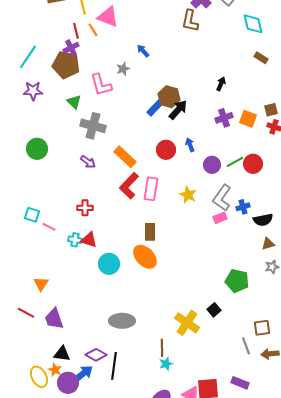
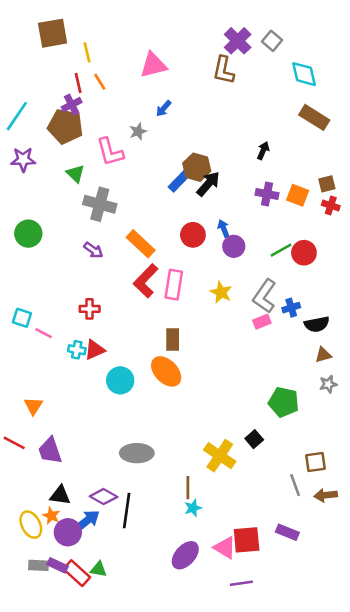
pink triangle: (108, 17) -> (153, 65), moved, turned -35
blue arrow: (143, 51) -> (164, 108), turned -96
brown rectangle: (261, 58) -> (314, 117), size x1.6
purple cross: (224, 118) -> (267, 194), turned 30
purple circle: (212, 165) -> (234, 246), moved
red triangle: (89, 240) -> (95, 350), turned -42

